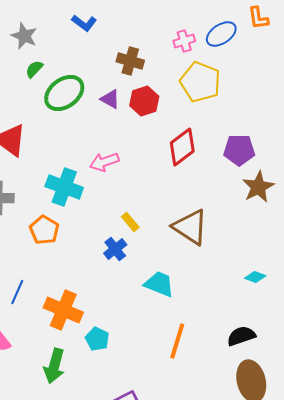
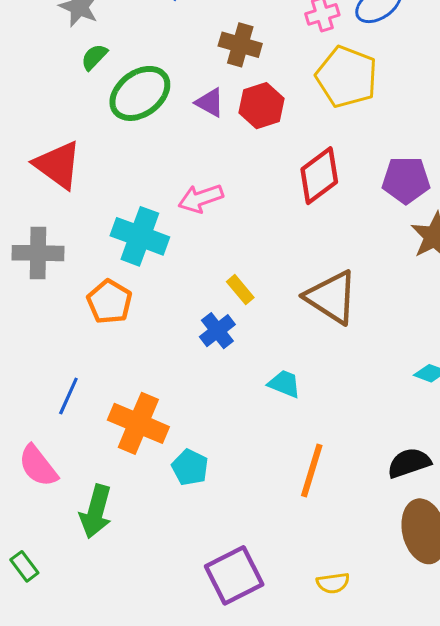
cyan trapezoid: (159, 284) -> (284, 384), size x0.7
green arrow: (54, 366) -> (96, 512), moved

